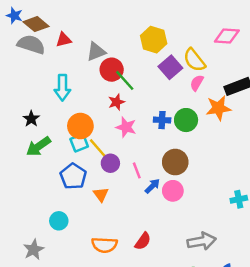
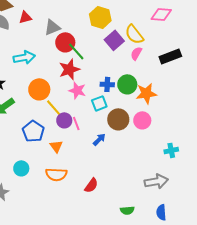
cyan arrow: (62, 88) -> (24, 57), turned -100
red star: (116, 102) -> (69, 69), size x1.5
orange star: (218, 108) -> (146, 93), moved
cyan square: (79, 143) -> (99, 103), moved
pink line: (137, 170) -> (76, 123), moved
pink circle: (173, 191) -> (142, 120), moved
gray arrow: (202, 241) -> (156, 181), moved
orange semicircle: (104, 245) -> (56, 174), moved

